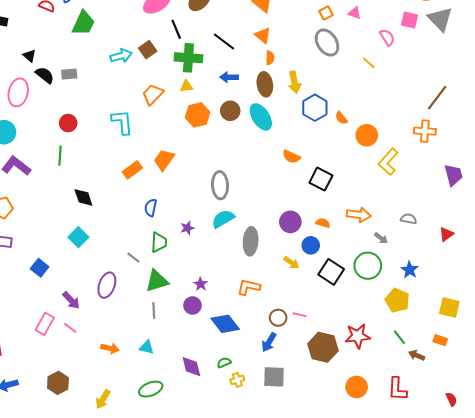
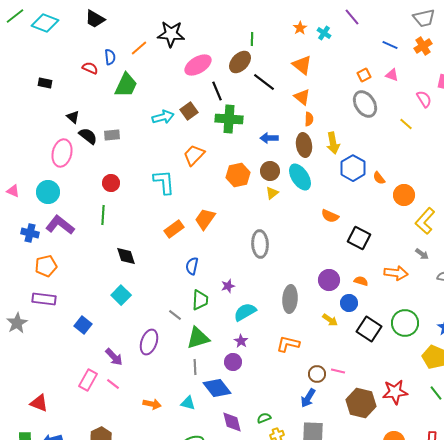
black line: (224, 41) -> (264, 82), moved
yellow triangle: (186, 86) -> (272, 193), moved, turned -32
cyan semicircle: (223, 219) -> (245, 312), moved
gray arrow: (381, 238) -> (422, 254), moved
blue diamond: (225, 324) -> (217, 388), moved

